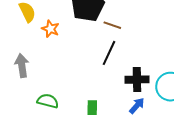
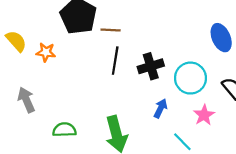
black cross: (137, 80) -> (151, 66), moved

